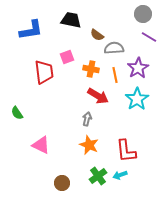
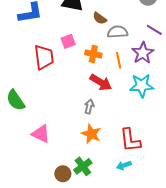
purple line: (149, 37) -> (154, 30), moved
cyan star: (137, 99) -> (142, 86), turned 30
green semicircle: (17, 113) -> (16, 100), size x1.5
green cross: (98, 176) -> (83, 166), moved

